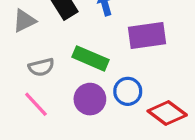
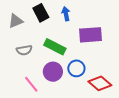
pink line: (36, 104) -> (31, 84), moved

